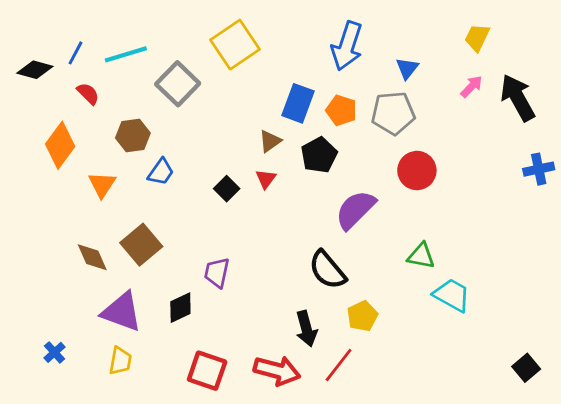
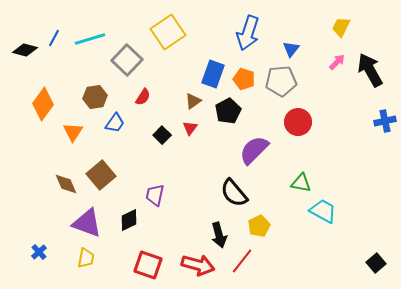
red semicircle: (88, 94) -> (143, 97), moved, turned 78

